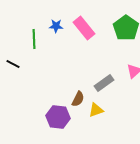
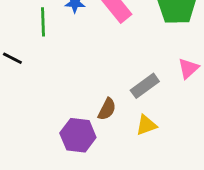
yellow triangle: (96, 110) -> (146, 125), moved

